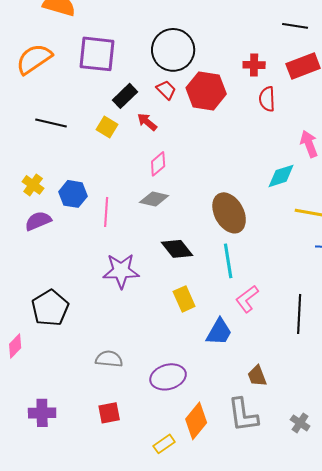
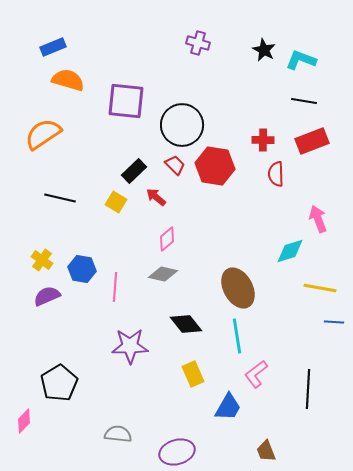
purple square: (97, 54) -> (126, 101), moved

